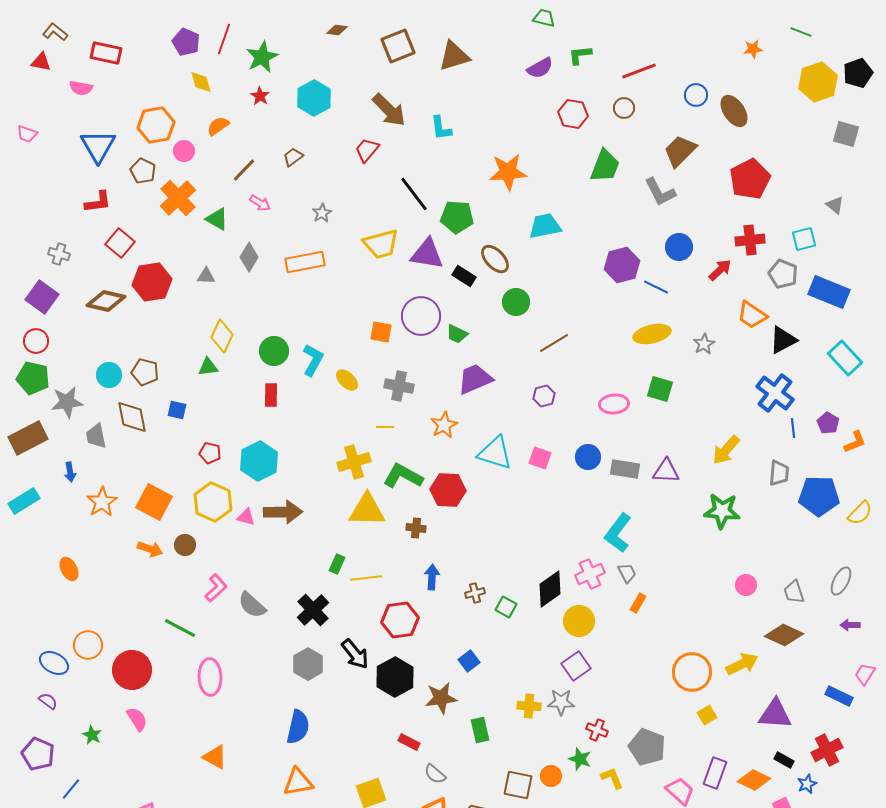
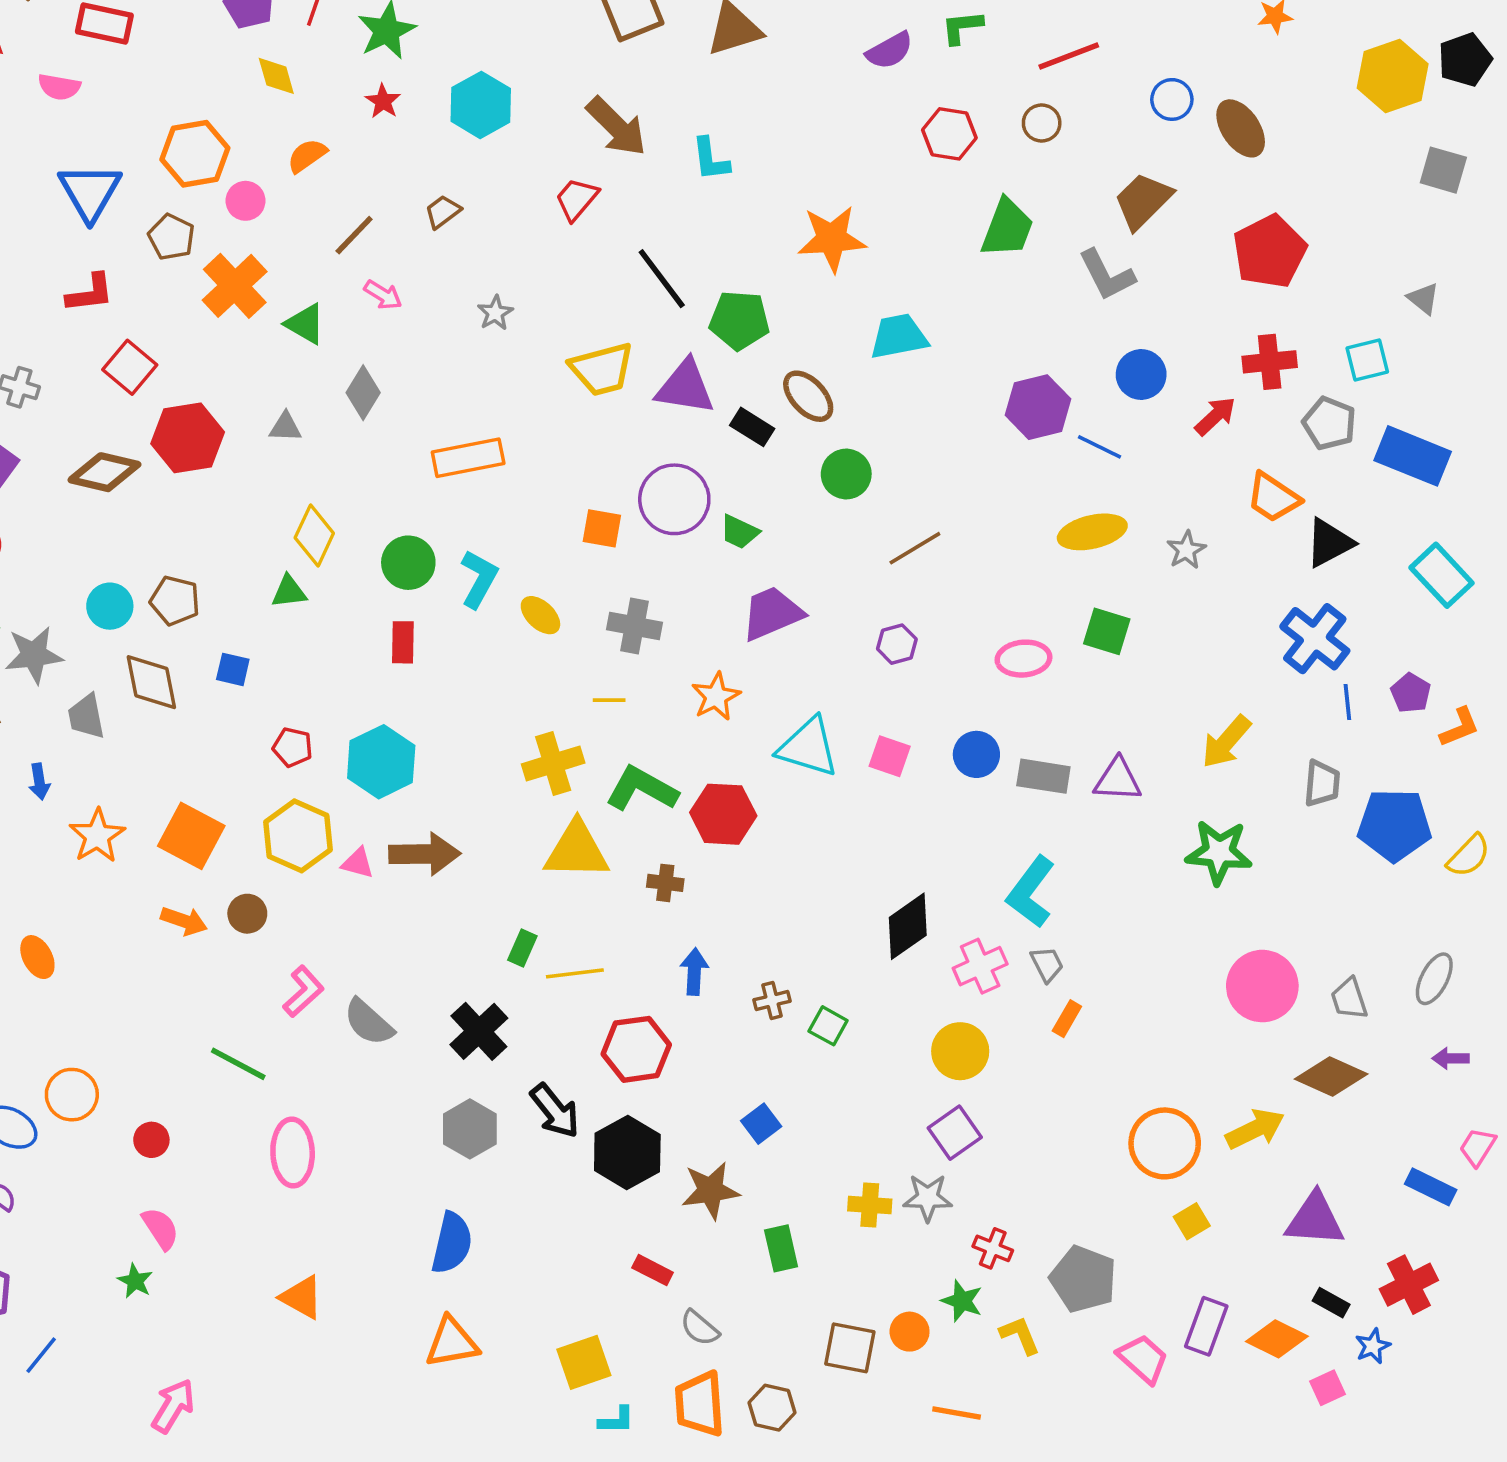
orange rectangle: (305, 262) -> (468, 458), moved
pink circle: (746, 585) -> (1262, 986), size x1.8
black diamond: (550, 589) -> (908, 926), moved
red circle: (132, 670) -> (151, 1140), size x0.5
green star: (92, 735) -> (135, 1281), moved

